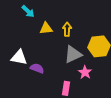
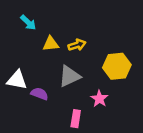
yellow arrow: (67, 29) -> (77, 45), turned 72
gray triangle: (73, 54) -> (69, 76), moved

